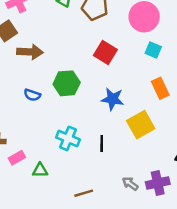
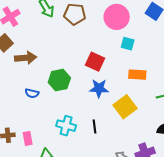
red square: (105, 52) -> (95, 62), moved
orange rectangle: (160, 88) -> (137, 75), turned -54
pink rectangle: (17, 158) -> (28, 138), moved, turned -64

